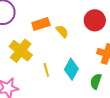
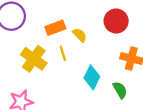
yellow line: (46, 70) -> (63, 53), moved
green semicircle: (96, 81) -> (120, 90), turned 133

